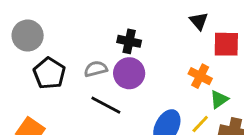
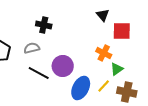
black cross: (129, 41) -> (44, 25), moved
purple circle: (129, 73) -> (63, 66), moved

